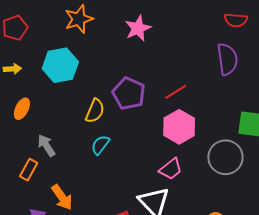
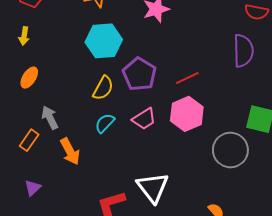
cyan hexagon: (60, 65) -> (104, 41), moved
yellow arrow: (12, 69) -> (24, 36), turned 96
pink trapezoid: (171, 169) -> (144, 119), moved
orange arrow: (62, 197) -> (70, 151), moved

